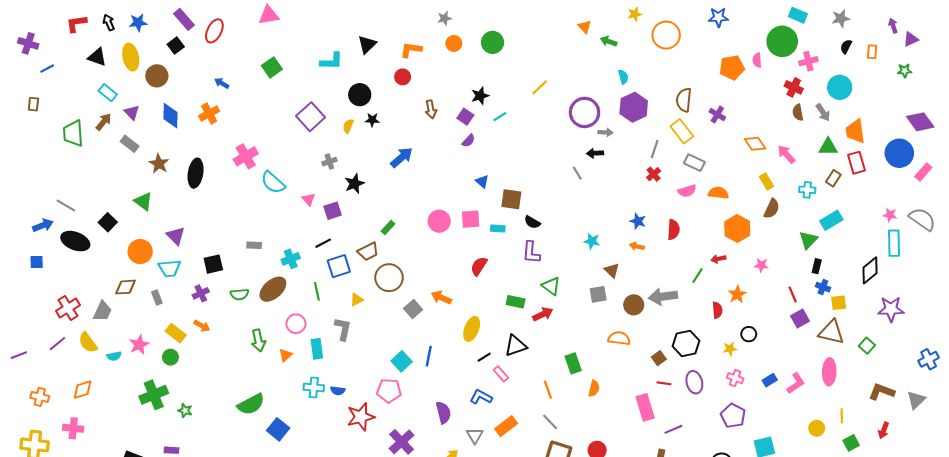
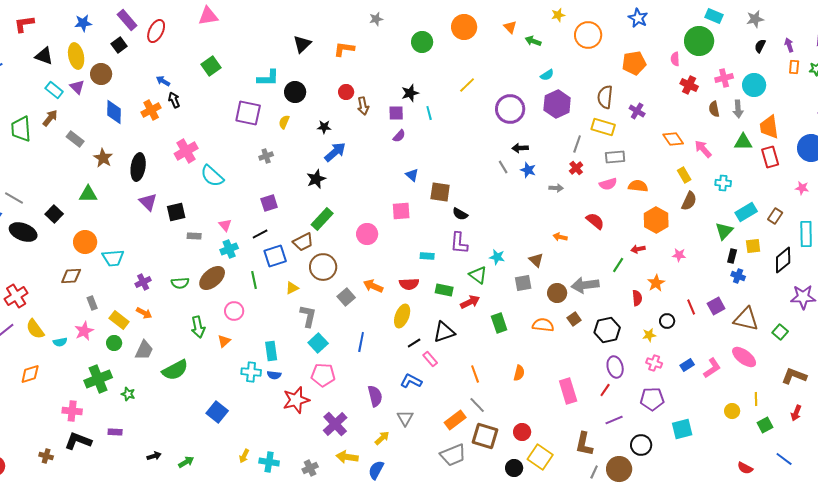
blue star: (718, 17) -> (638, 18), turned 30
black arrow: (109, 23) -> (174, 100), moved
purple arrow: (893, 26) -> (789, 45), moved
orange circle: (454, 43) -> (464, 27), moved, size x1.6
orange rectangle: (872, 52) -> (794, 67), moved
cyan L-shape: (331, 61) -> (268, 78), moved
pink cross: (808, 61) -> (724, 78), moved
orange pentagon: (732, 67) -> (634, 63), moved
red circle: (403, 77) -> (346, 92), moved
cyan semicircle: (623, 77) -> (547, 75), turned 72
red cross: (794, 87) -> (689, 85), moved
purple triangle: (132, 112) -> (77, 87), moved
gray arrow: (823, 112) -> (738, 109), turned 30
purple square: (311, 117) -> (248, 113), turned -36
purple square: (465, 117) -> (396, 113), turned -35
cyan line: (500, 117) -> (429, 113), turned -72
black star: (372, 120) -> (324, 127), moved
yellow rectangle: (682, 131) -> (603, 127), turned -35
gray arrow: (605, 132) -> (556, 188), moved
gray rectangle: (694, 163) -> (615, 157), turned -30
brown rectangle: (833, 178) -> (775, 216), moved
black star: (354, 184) -> (316, 179), moved
pink triangle: (308, 199) -> (225, 225), moved
green triangle: (143, 201) -> (88, 194), turned -36
pink star: (890, 215) -> (802, 188), moved
pink circle: (439, 221) -> (367, 234), moved
blue star: (638, 221) -> (528, 170), moved
green rectangle: (388, 227) -> (322, 219), size x1.6
cyan rectangle: (498, 229) -> (427, 256), moved
red semicircle: (673, 230) -> (595, 221), turned -54
purple triangle: (176, 236) -> (148, 202), moved
cyan star: (592, 241) -> (497, 257), moved
black square: (213, 264) -> (176, 212), moved
red semicircle: (479, 266) -> (409, 284), moved, turned -126
red line: (793, 294) -> (691, 307), moved
gray rectangle: (157, 298) -> (92, 303), moved
yellow square: (839, 303) -> (753, 246), moved
gray trapezoid: (102, 311) -> (144, 350), moved
gray L-shape: (343, 329) -> (308, 316), moved
cyan rectangle: (317, 349) -> (271, 351), moved
brown square: (659, 358) -> (574, 319), moved
cyan square: (402, 361) -> (318, 343), moved
green rectangle: (573, 363) -> (499, 323), moved
pink ellipse: (829, 372) -> (744, 357), turned -55
red line: (664, 383) -> (605, 390), moved, turned -64
green semicircle: (251, 404) -> (175, 370), moved
purple pentagon: (733, 416) -> (652, 399), turned -30
orange rectangle: (506, 426) -> (455, 420), moved
pink cross: (73, 428) -> (72, 411), moved
purple line: (673, 429) -> (614, 420), moved

